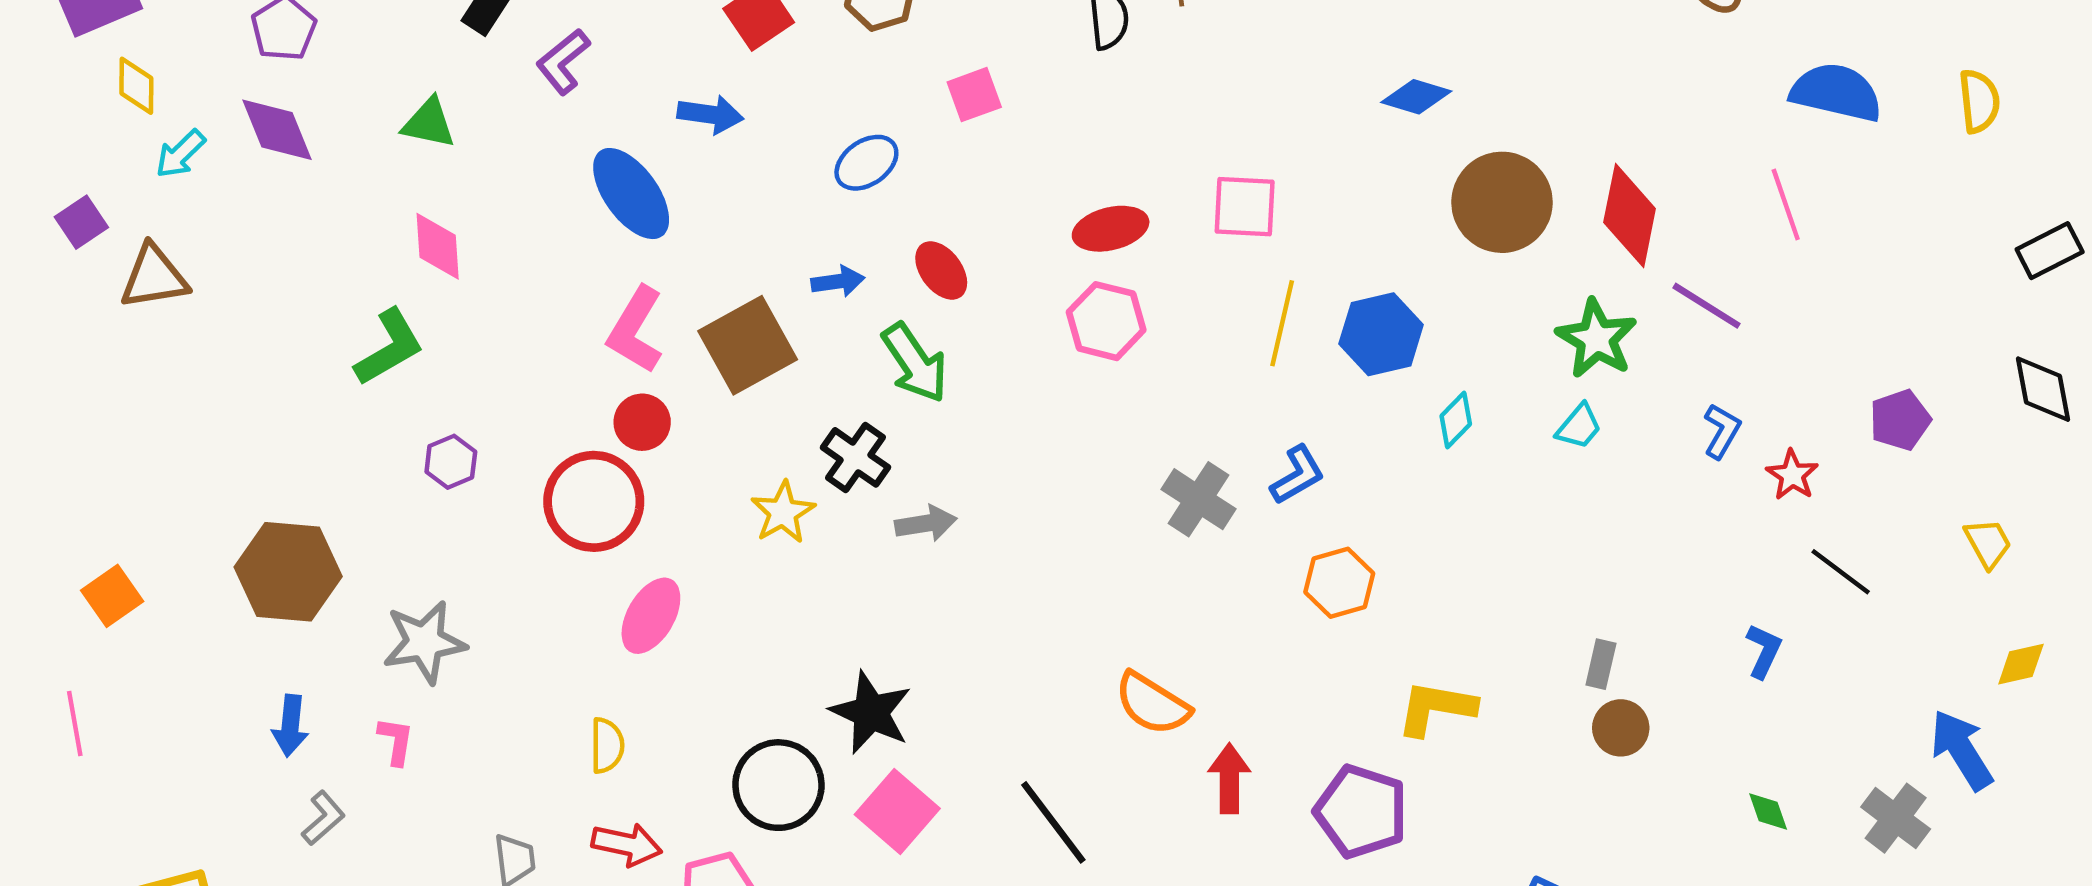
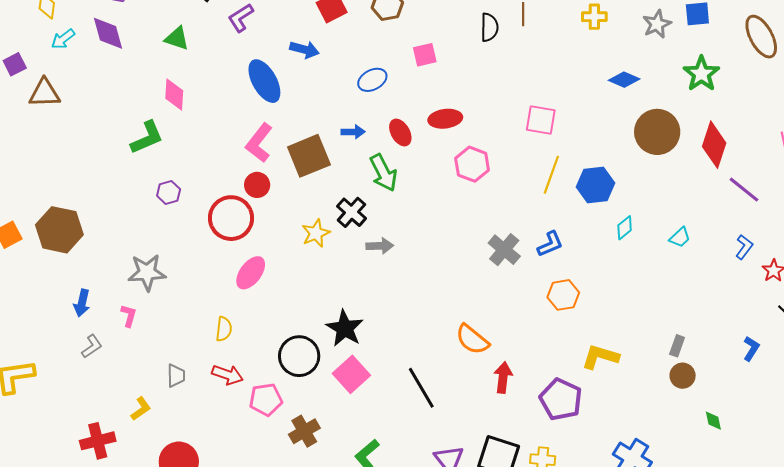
red ellipse: (1111, 229) -> (445, 119), moved
green star: (1597, 339) -> (701, 74), moved
brown hexagon: (288, 572) -> (59, 230), moved
green diamond: (1768, 811) -> (713, 421), moved

